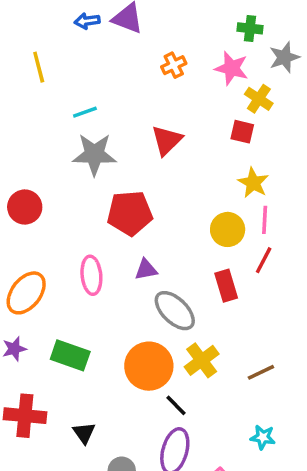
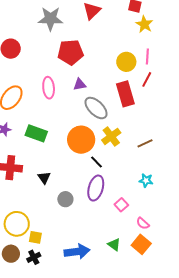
yellow star: (253, 183) -> (144, 24), moved
red rectangle: (226, 286) -> (125, 94), size x1.4

